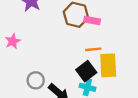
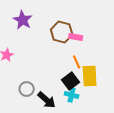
orange line: (93, 49) -> (77, 62), turned 72

